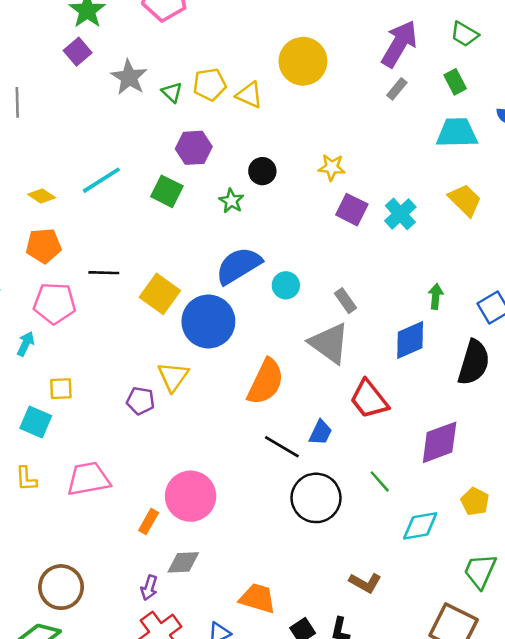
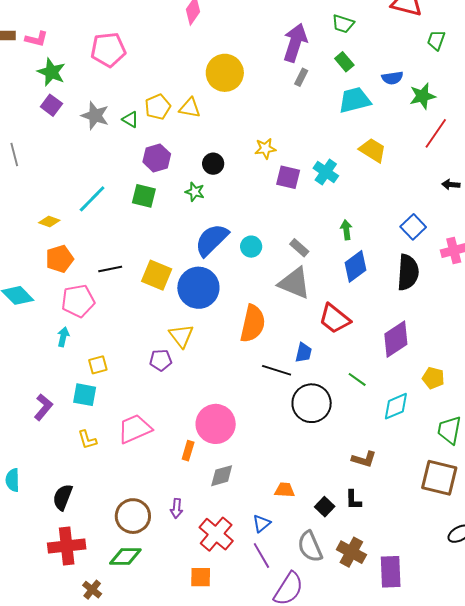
green arrow: (436, 296) -> (346, 230), moved
purple arrow: (149, 588) -> (177, 508), moved
orange trapezoid: (258, 598) -> (285, 490), size x0.7

